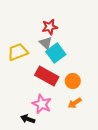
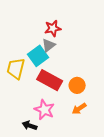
gray triangle: (46, 43) -> (49, 45), turned 40
yellow trapezoid: (18, 52) -> (16, 68), moved, turned -55
cyan square: (56, 53) -> (38, 56), moved

